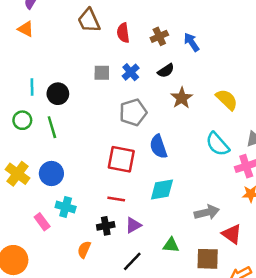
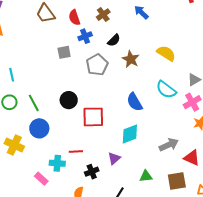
blue arrow: (192, 42) -> (141, 12), moved
blue cross: (131, 72) -> (85, 36), moved, turned 32
black circle: (58, 94) -> (69, 100), moved
gray pentagon: (133, 112) -> (97, 65), moved
blue semicircle: (158, 147) -> (135, 102), moved
blue circle: (51, 174) -> (39, 128), moved
red line: (116, 199) -> (76, 152), moved
purple triangle: (133, 225) -> (114, 158), moved

